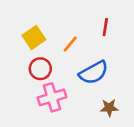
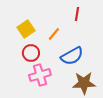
red line: (105, 27) -> (77, 14), moved
brown star: (109, 108) -> (84, 83), size x1.6

